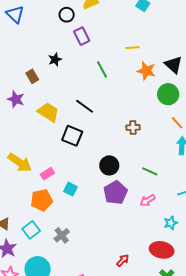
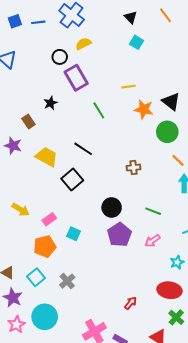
purple rectangle: (82, 36) -> (76, 78), size x1.4
black square: (72, 136) -> (72, 179), turned 30
yellow arrow: (20, 163) -> (21, 210), size x0.7

